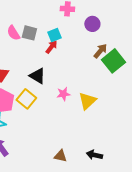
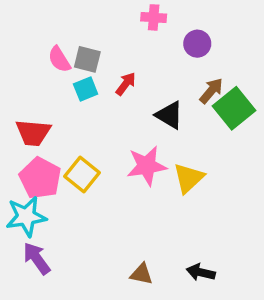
cyan square: (54, 35) -> (86, 89), moved
black triangle: (37, 76) -> (169, 115), moved
pink star: (63, 94) -> (147, 166), size x1.6

